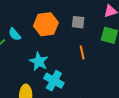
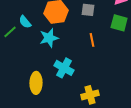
cyan star: (39, 61) -> (49, 38), moved, turned 30

